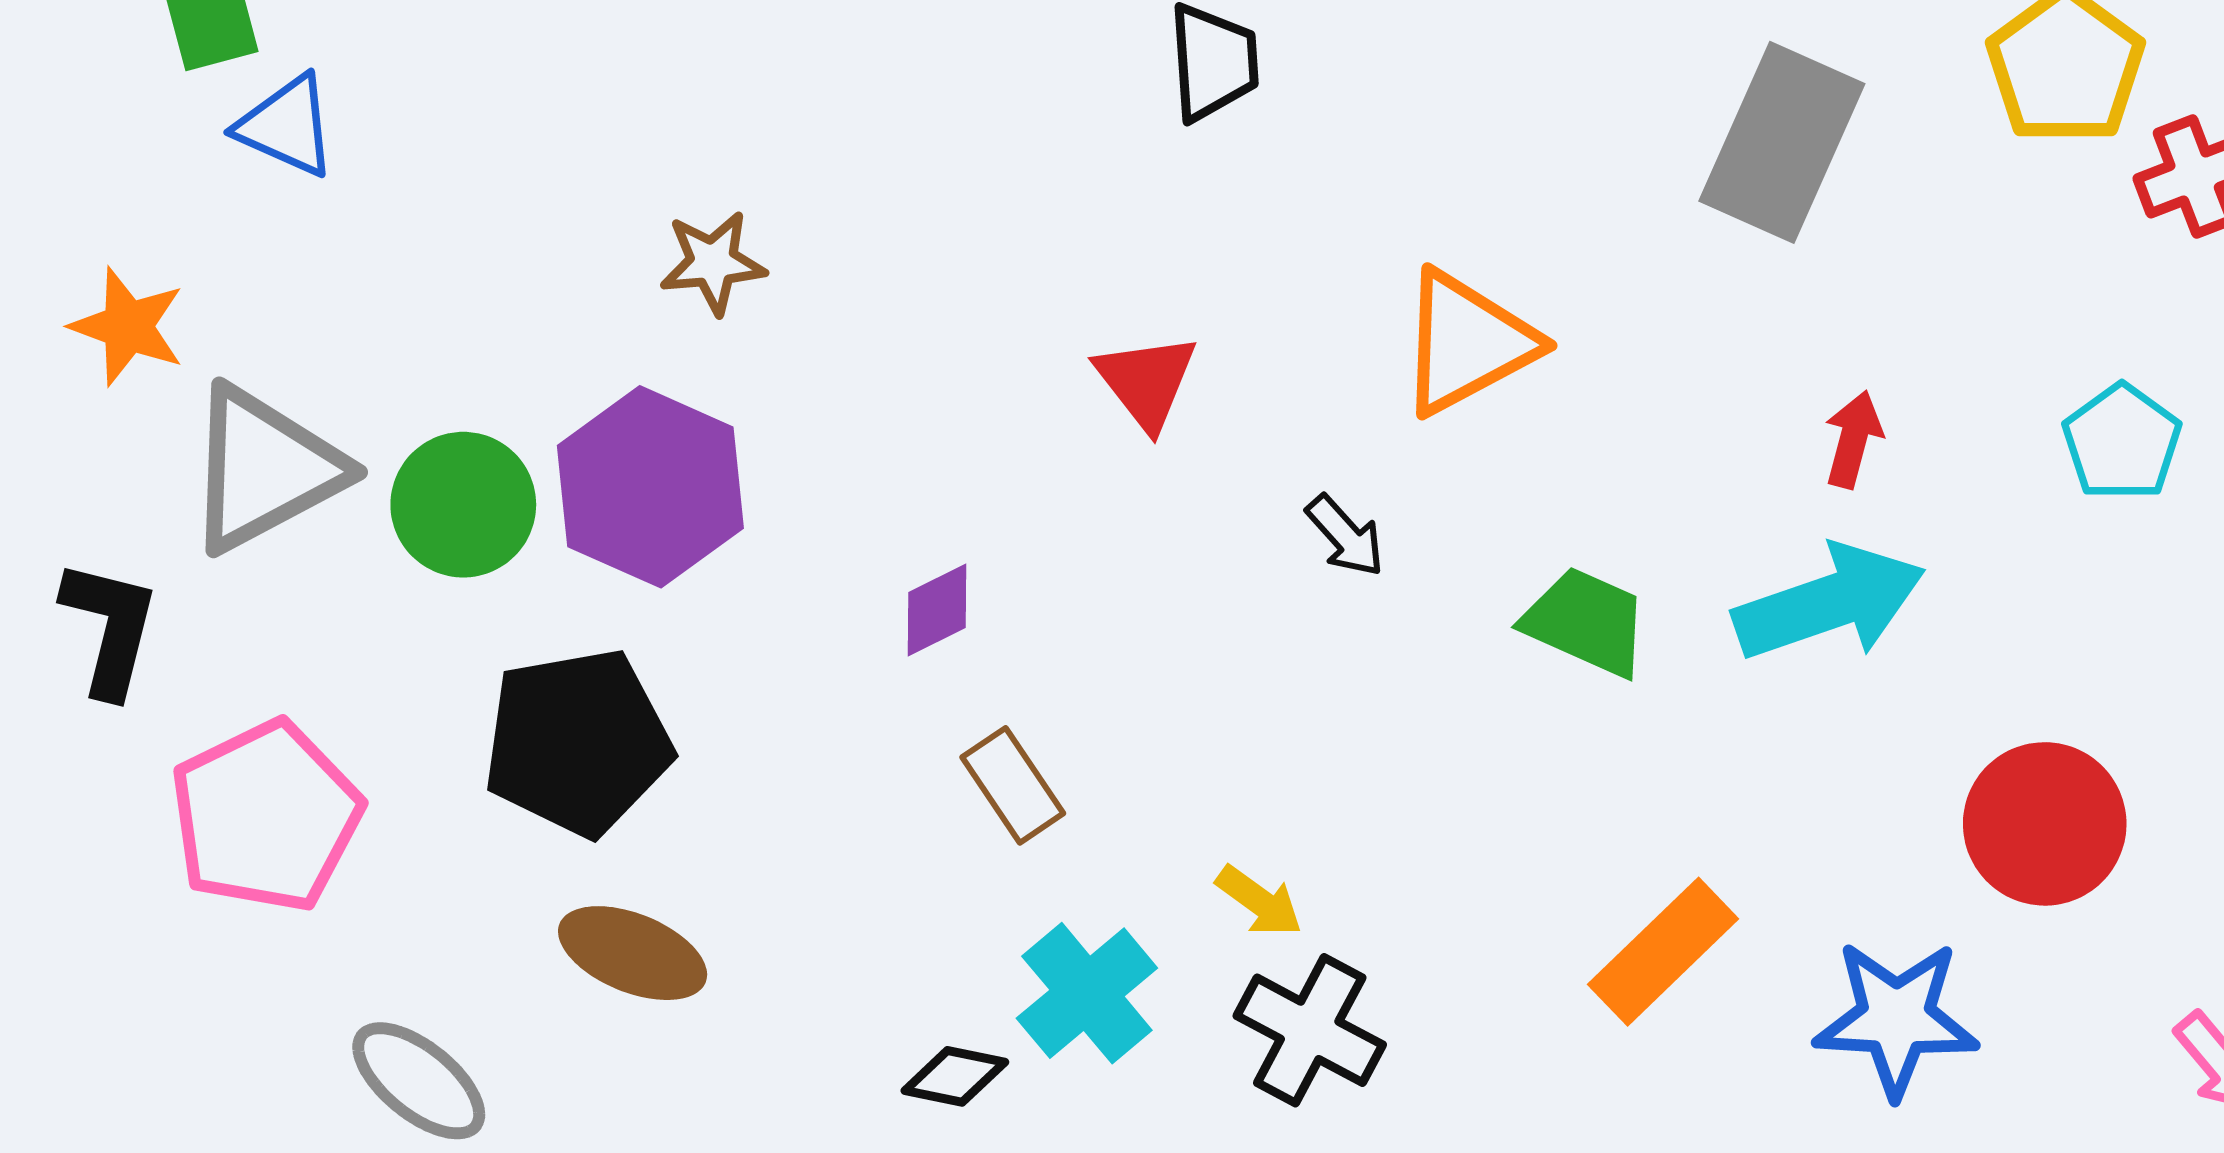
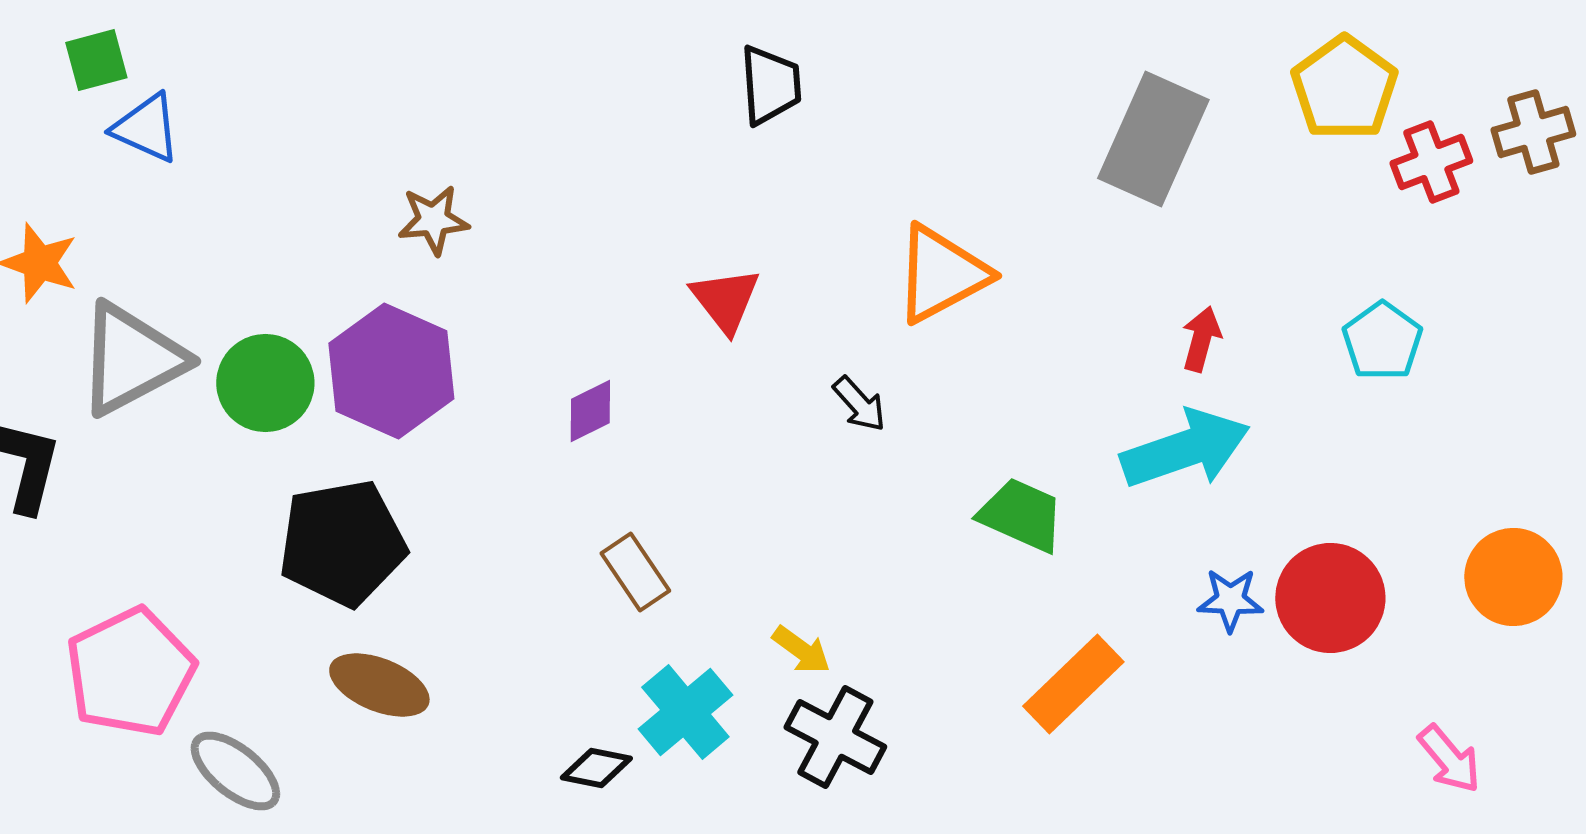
purple diamond: (937, 610) -> (590, 411), moved
green trapezoid: (1586, 622) -> (1021, 515), moved
pink pentagon: (266, 816) -> (130, 672), moved
blue star: (1896, 1018) -> (1230, 600), moved, size x0.6

